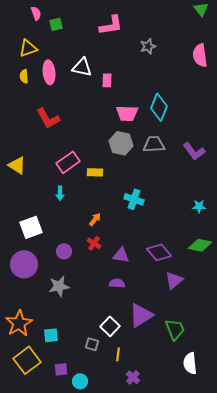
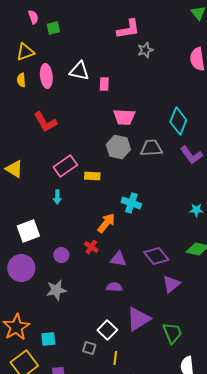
pink L-shape: (111, 25) -> (128, 29), moved
cyan diamond: (159, 107) -> (178, 121), moved
orange arrow: (95, 219) -> (106, 223), moved, size x1.5

